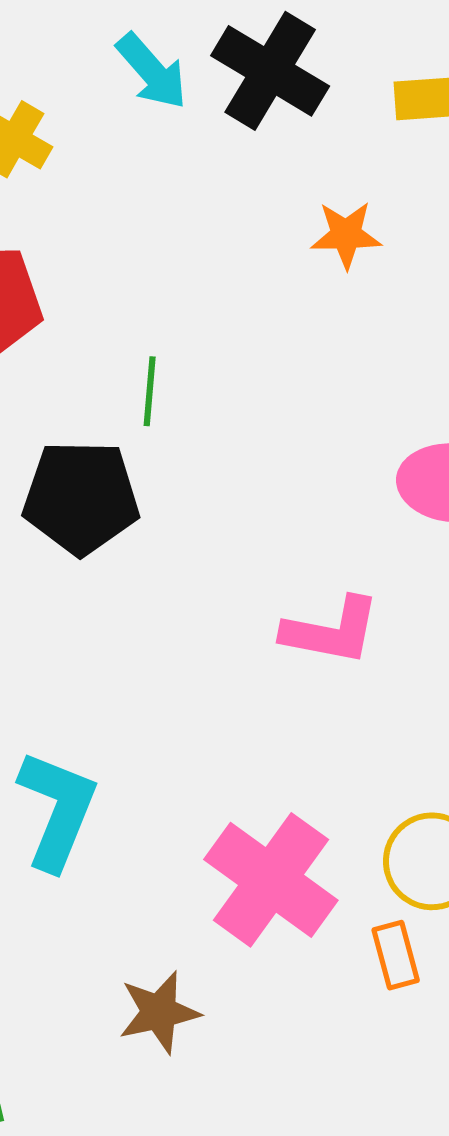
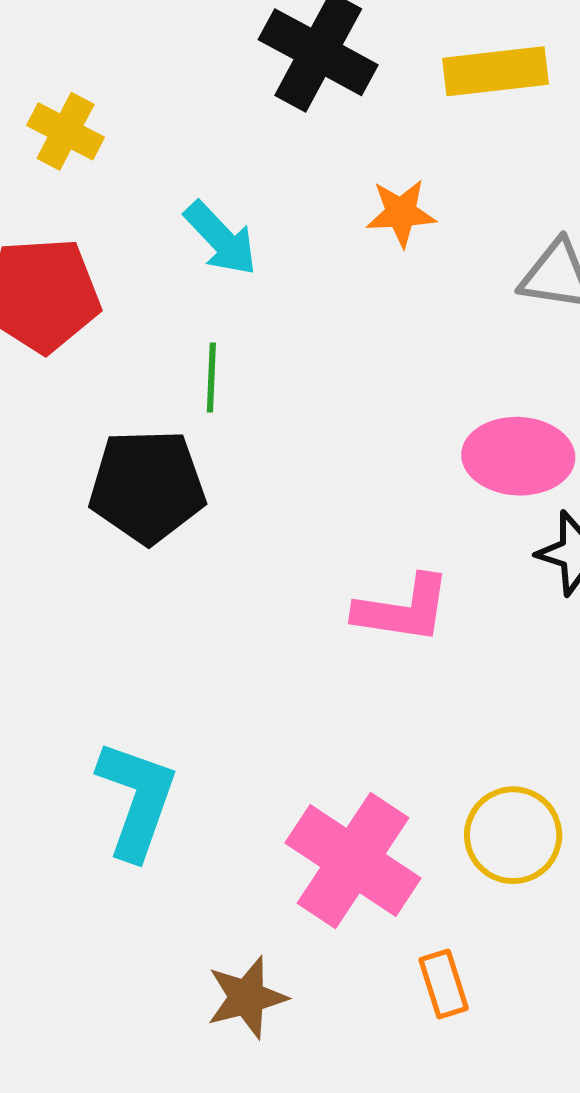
cyan arrow: (152, 71) -> (221, 238), moved
orange rectangle: (396, 955) -> (444, 984), moved

